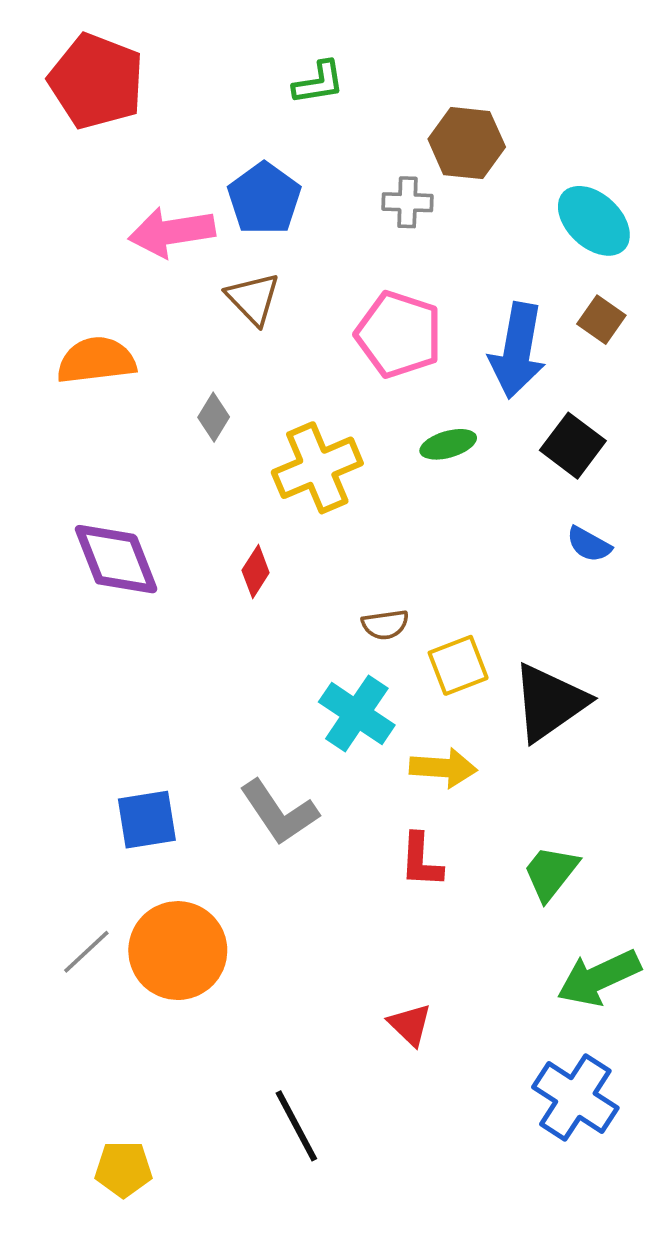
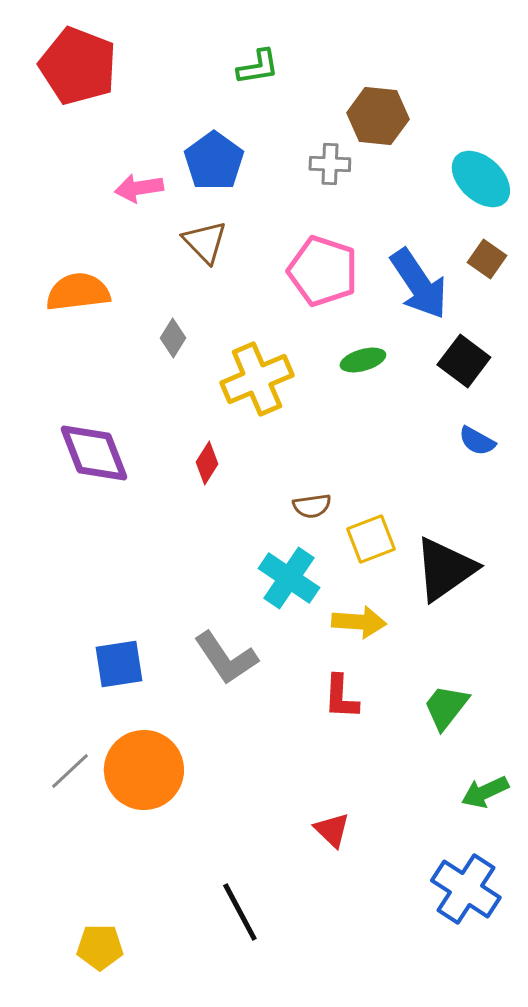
pink arrow: (172, 232) -> (139, 188), size x0.7
blue arrow: (517, 350) -> (419, 284), turned -44
green arrow: (599, 978) -> (485, 792), size x0.7

